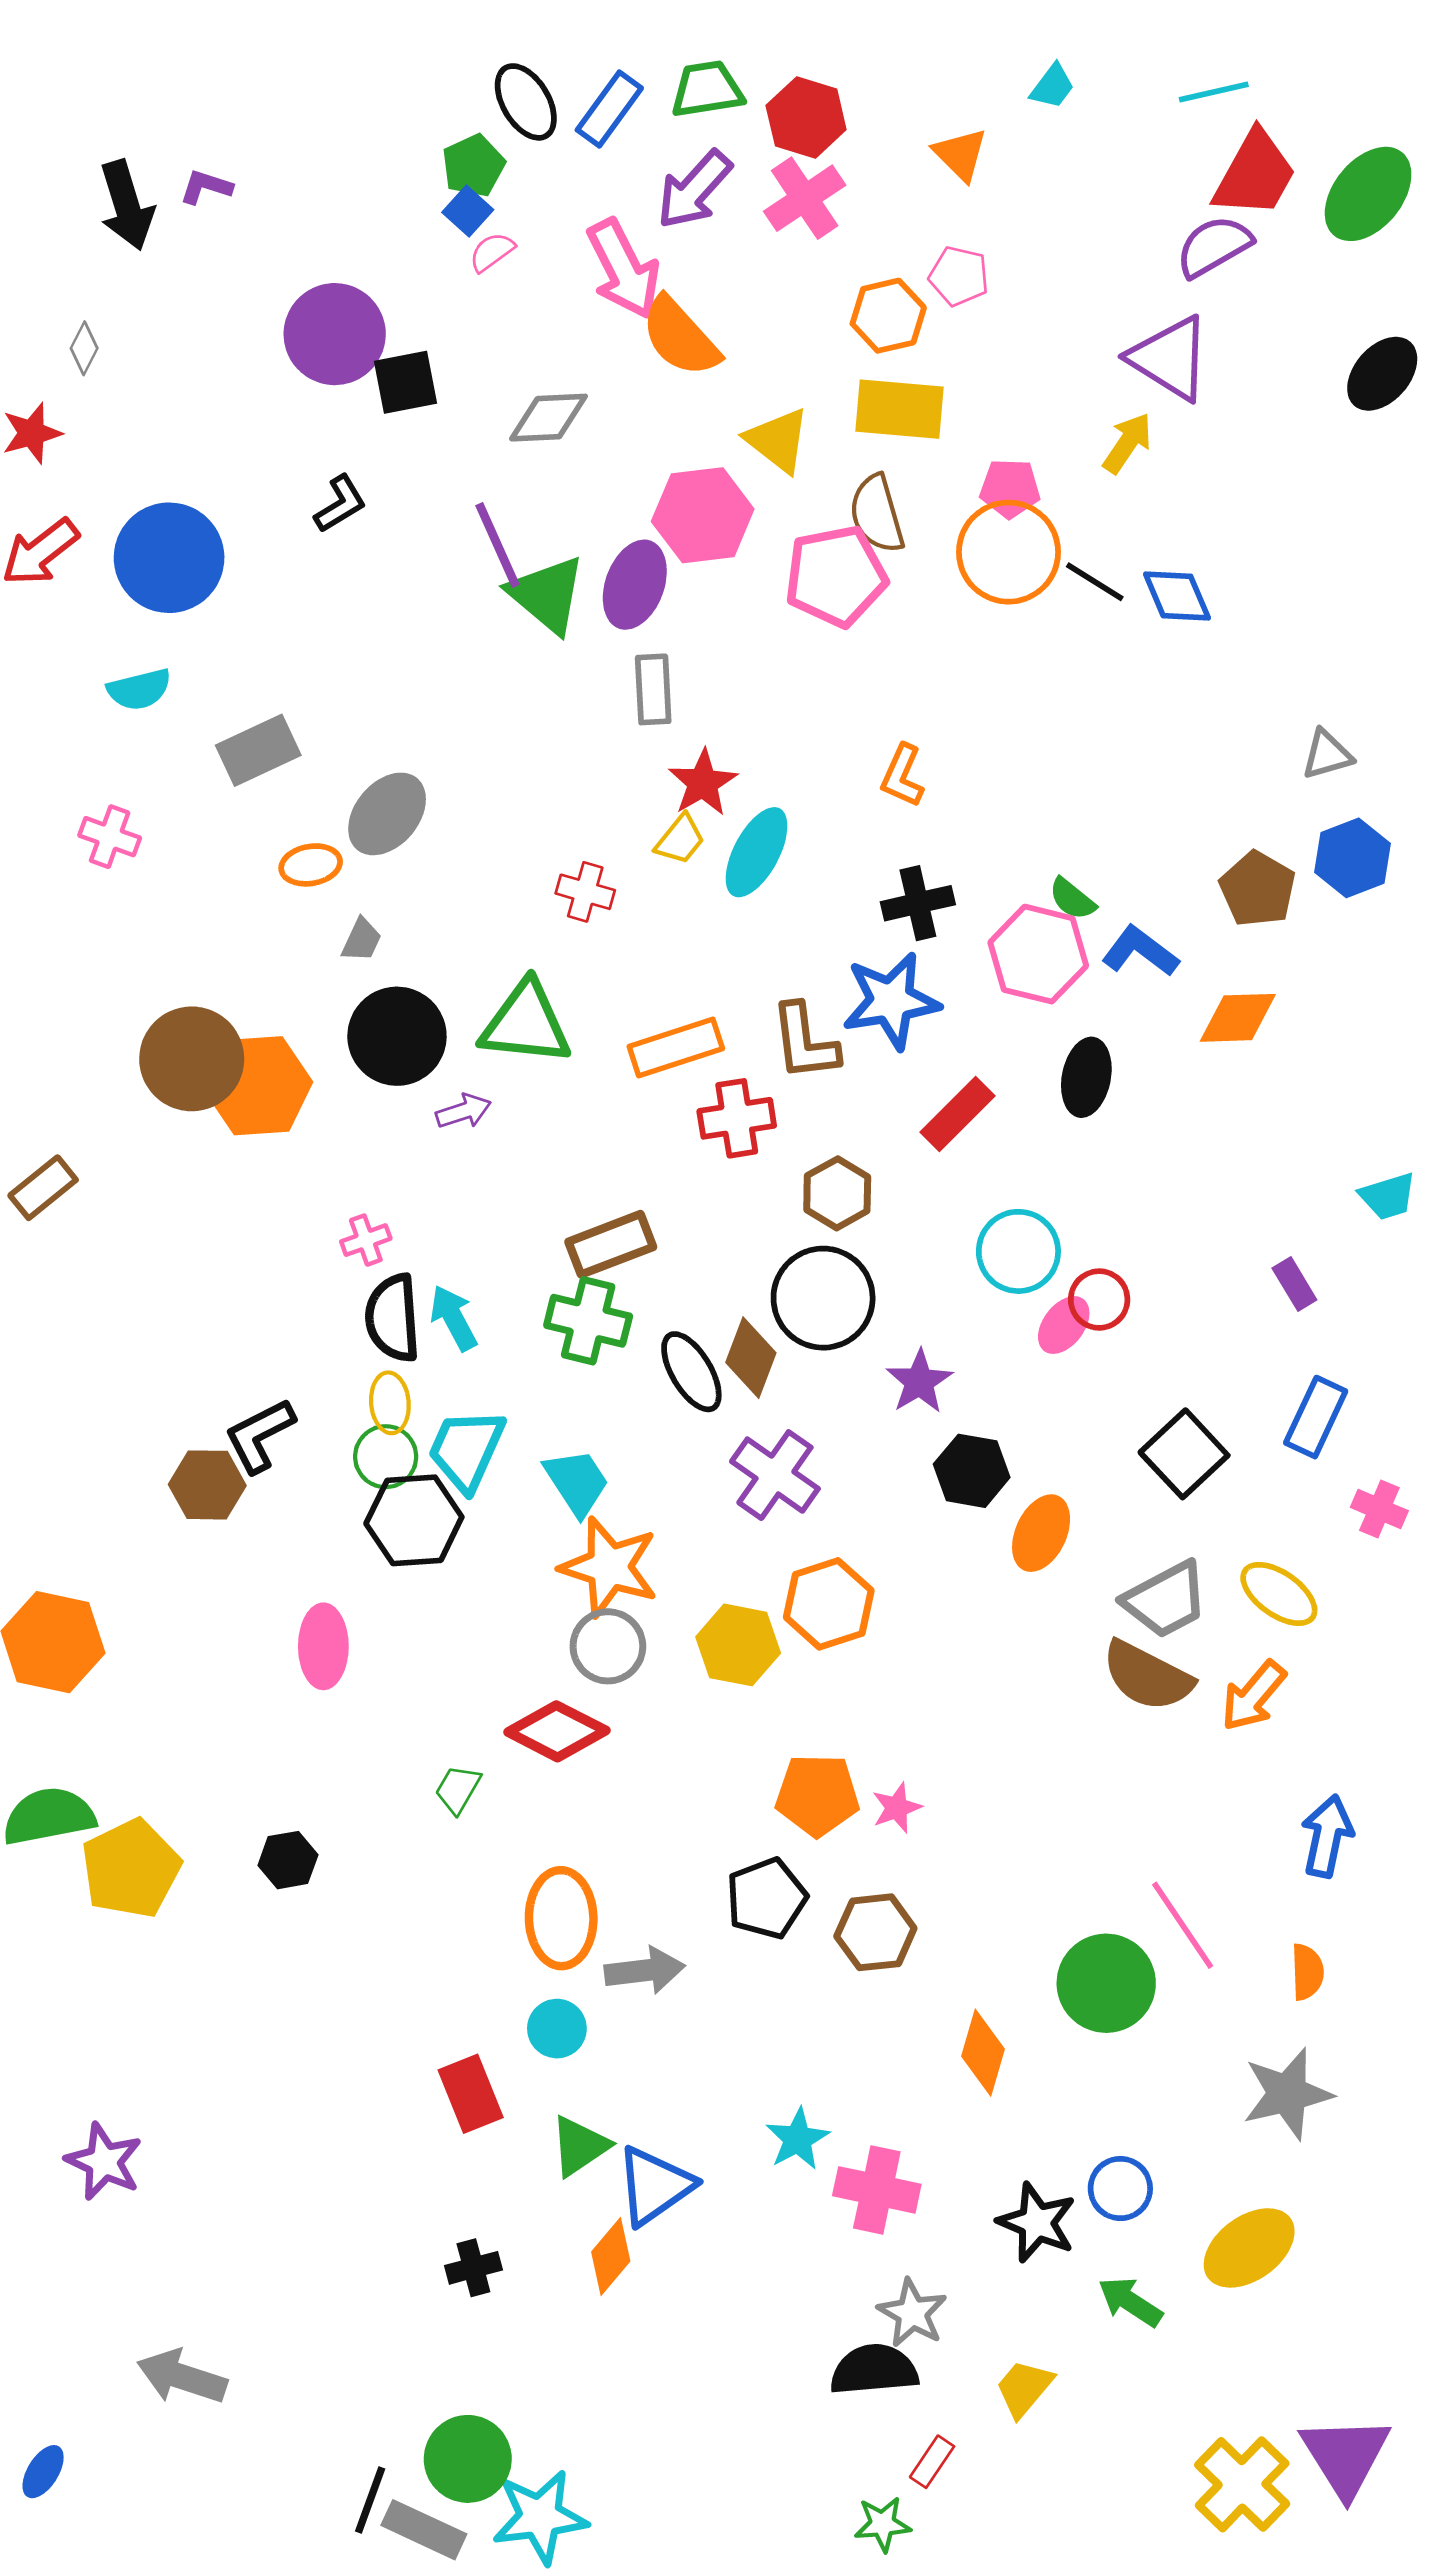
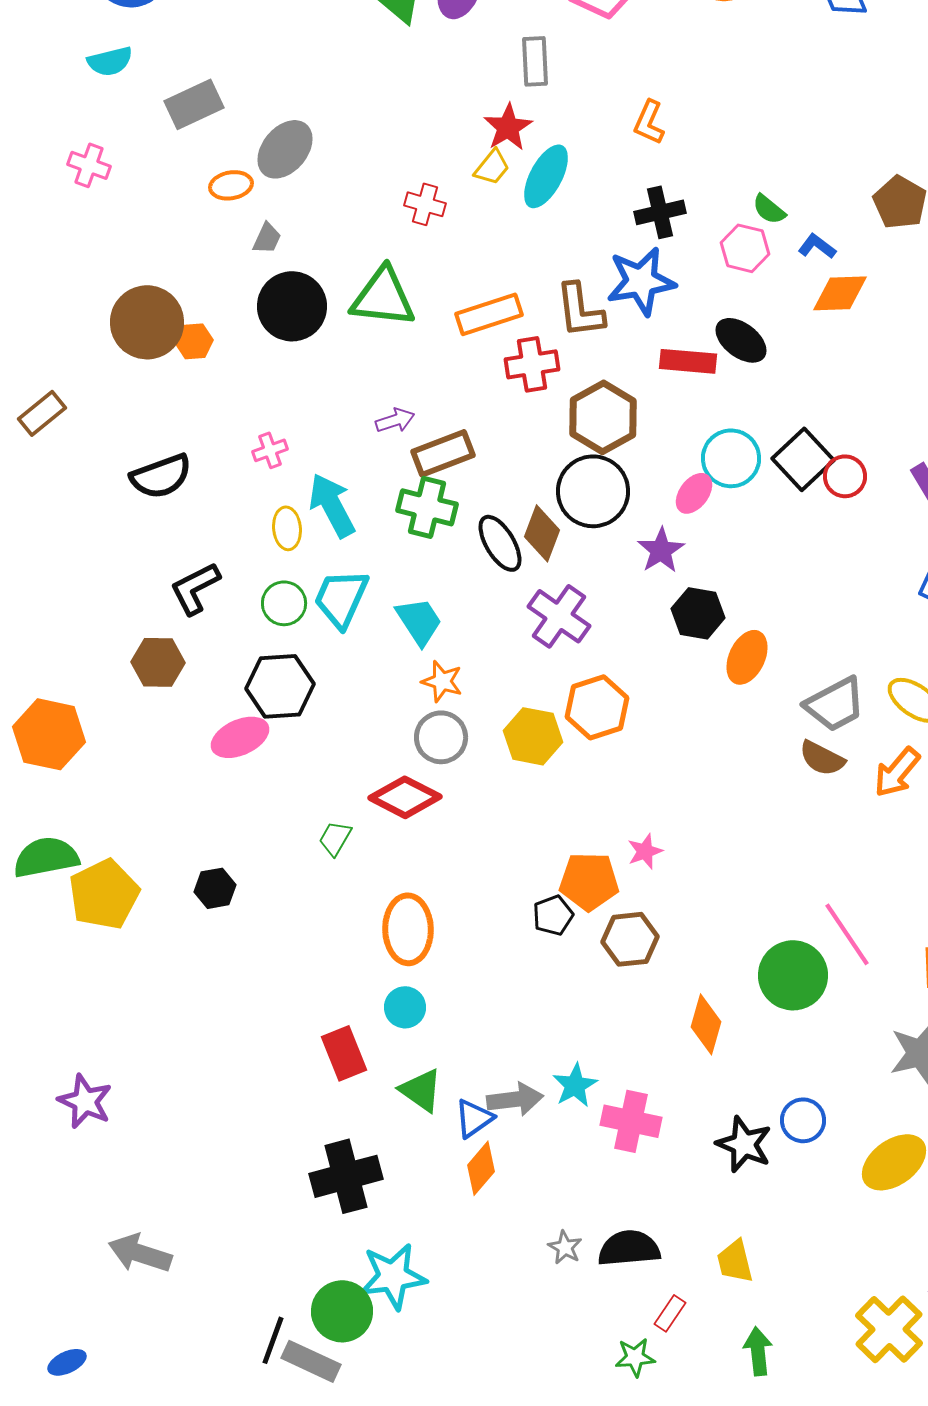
gray rectangle: (653, 689) -> (535, 61), moved
blue L-shape: (1140, 951) -> (817, 246), size x0.7
pink hexagon: (1038, 954) -> (745, 248), size x0.7
orange diamond: (1238, 1018) -> (840, 293), moved
black ellipse: (1086, 1077) -> (741, 340), moved, turned -64
orange hexagon: (258, 1086) -> (194, 341), size x0.5
purple arrow: (463, 1111) -> (395, 420), moved
red rectangle: (958, 1114) -> (688, 361), turned 50
brown hexagon: (837, 1193) -> (603, 417), size x1.4
red circle: (1099, 1300) -> (845, 476), moved
black semicircle: (393, 1318) -> (161, 476), moved, turned -106
cyan arrow: (454, 1318) -> (332, 505), size x1.4
pink ellipse: (1064, 1325) -> (694, 493), moved
yellow ellipse: (390, 1403) -> (287, 528), moved
black square: (1184, 1454) -> (803, 459), moved
brown hexagon: (207, 1485) -> (158, 662), moved
black hexagon: (414, 1520) -> (280, 686), moved
orange star: (609, 1567) -> (442, 681), size x0.6
pink ellipse: (323, 1646) -> (240, 737), turned 66
brown semicircle: (1147, 1676) -> (822, 758), size x0.7
orange pentagon: (817, 1795) -> (589, 881), moved
black pentagon: (766, 1898) -> (553, 915), size x0.7
gray arrow: (645, 1971) -> (515, 1099), moved
green triangle: (580, 2146) -> (421, 1090), turned -51
blue triangle: (655, 2186) -> (474, 1118), size x0.7
orange diamond: (611, 2256) -> (481, 1168), moved
black cross: (473, 2268) -> (346, 1176), size x1.8
green arrow: (1130, 2302) -> (758, 1351), moved, turned 51
gray star: (912, 2313) -> (565, 1247), moved, size x0.7
yellow trapezoid: (1024, 2388) -> (735, 1261), turned -54
blue ellipse: (43, 2472) -> (67, 1362), moved, turned 33
cyan star: (540, 2517) -> (393, 1276), moved

